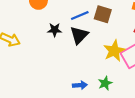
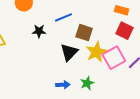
brown square: (103, 14) -> (84, 33), moved
black triangle: (79, 35) -> (69, 52), moved

